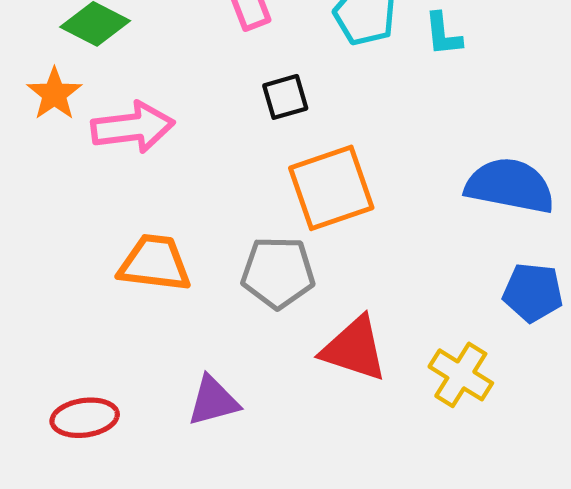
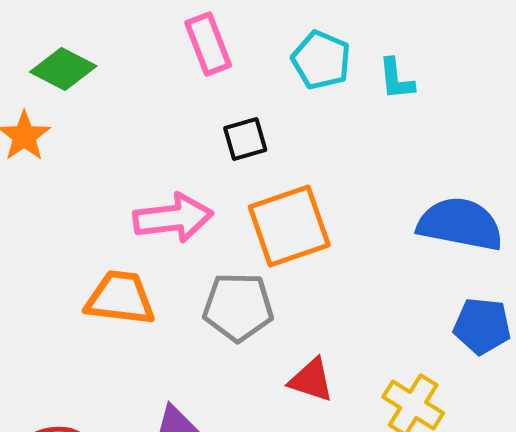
pink arrow: (133, 127) -> (173, 218), moved
red triangle: (354, 349) -> (311, 380), size x0.7

